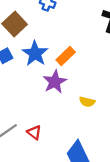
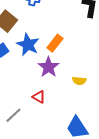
red triangle: (34, 132) -> (39, 97), moved

